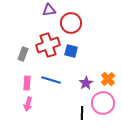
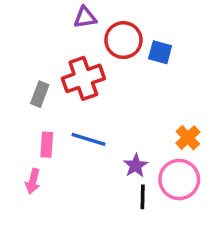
blue square: (71, 51) -> (160, 52), moved
purple star: (86, 83) -> (136, 166), moved
pink arrow: (28, 104) -> (33, 181), moved

